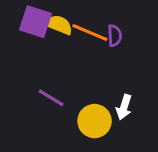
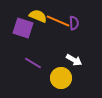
purple square: (36, 22) -> (23, 28), moved
white arrow: (124, 107) -> (74, 60), moved, turned -77

